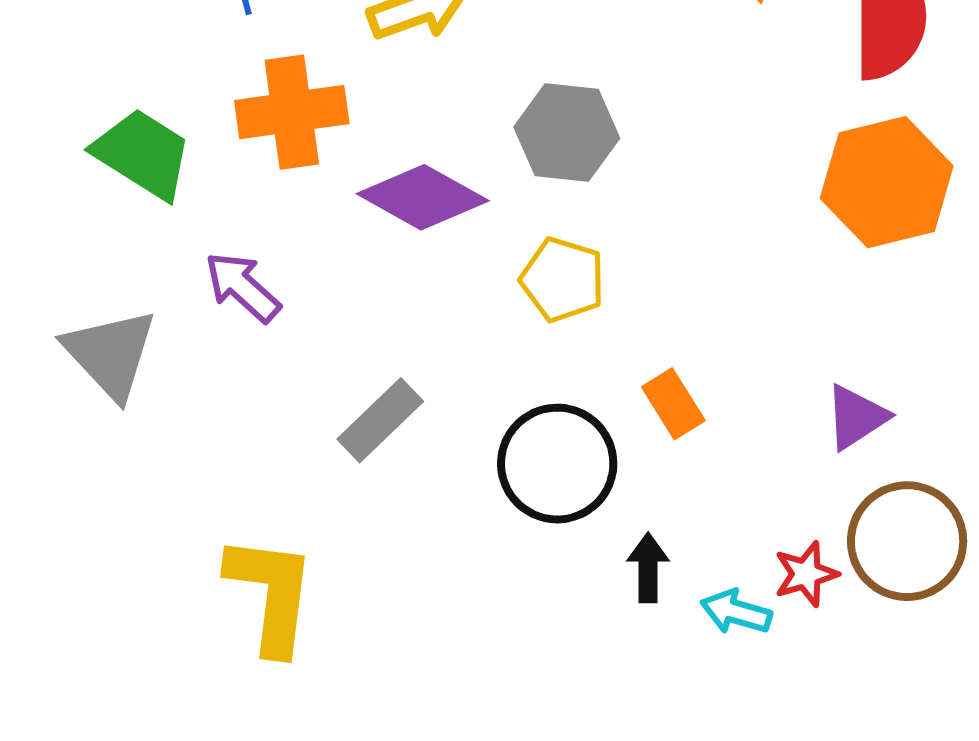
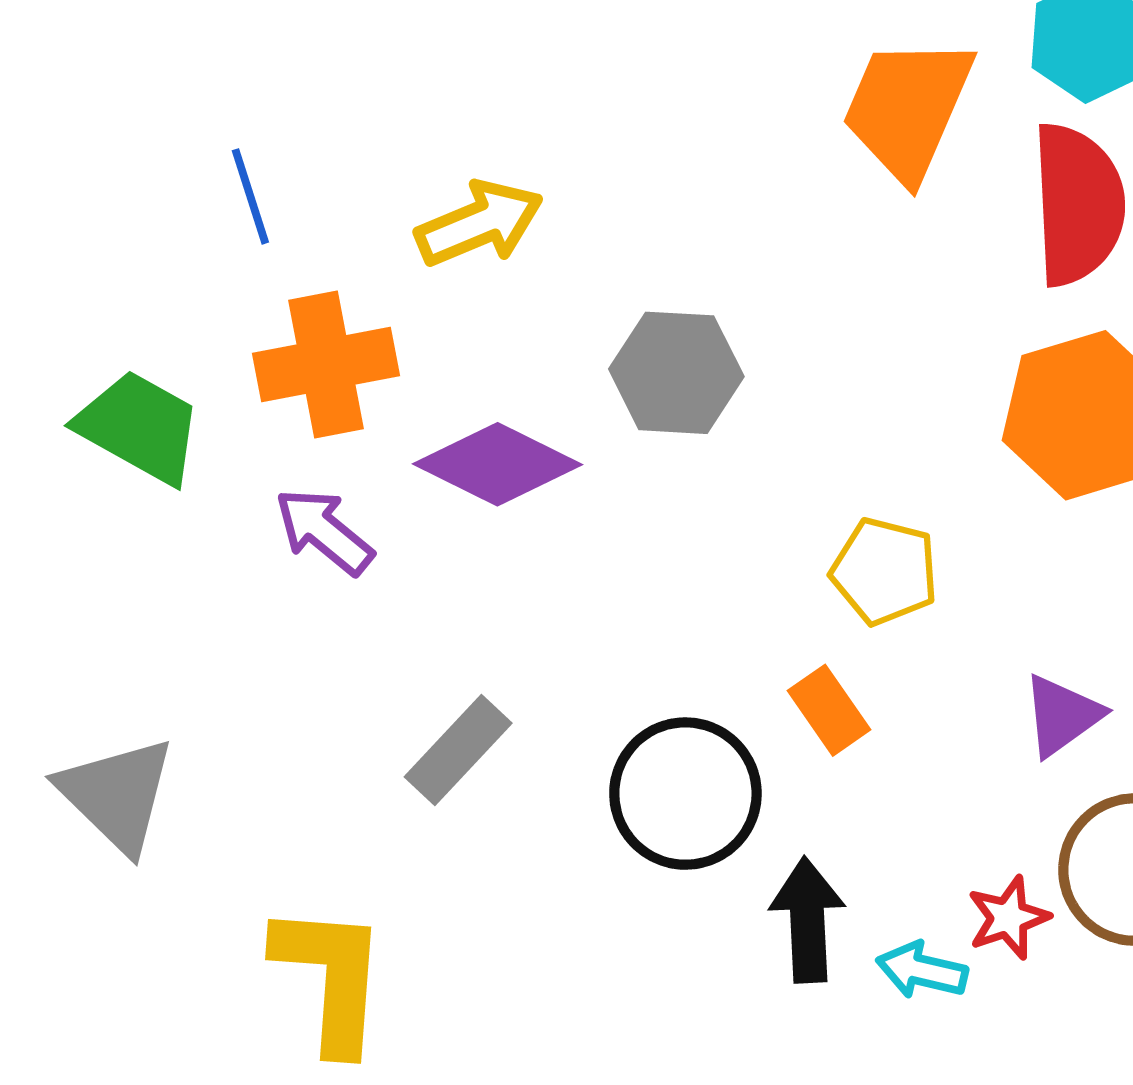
yellow pentagon: (563, 280) -> (885, 571), moved
purple arrow: (242, 287) -> (324, 531), moved
gray triangle: (110, 354) -> (117, 795), moved
black arrow: (648, 568) -> (807, 920), size x1.4

